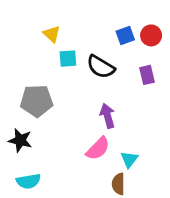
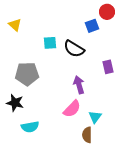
yellow triangle: (52, 34) -> (15, 25), moved
red circle: (151, 35) -> (107, 12), moved
purple rectangle: (147, 75) -> (108, 67), moved
cyan semicircle: (28, 181) -> (30, 127), moved

